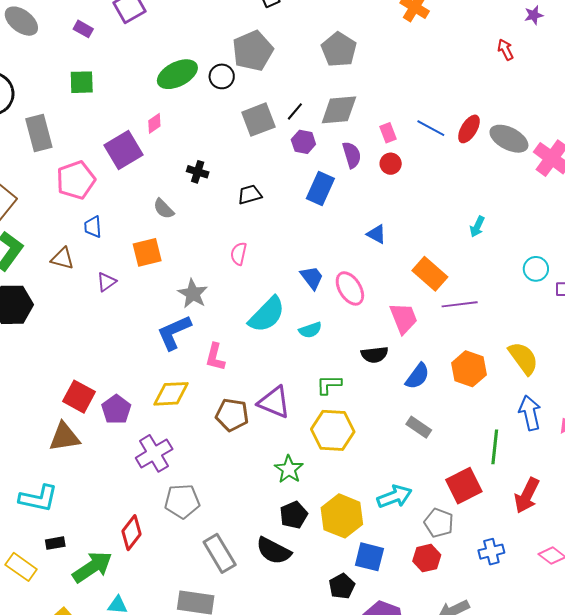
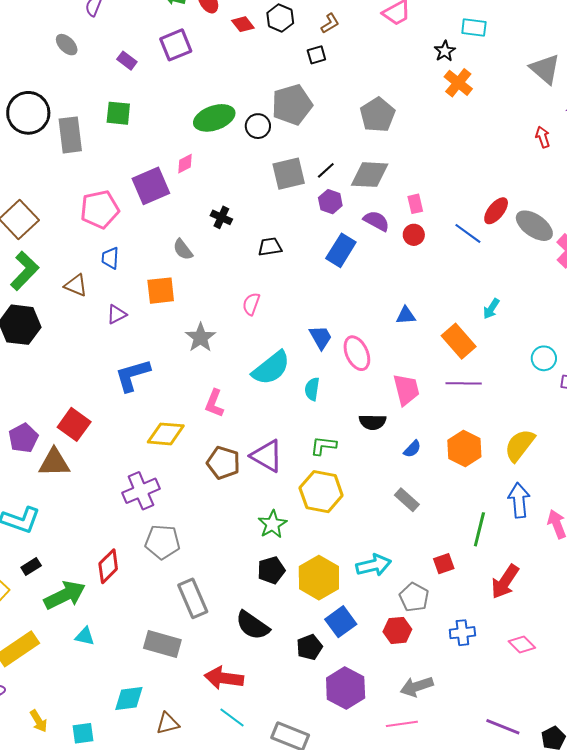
gray ellipse: (21, 21) -> (67, 45), size x0.7
blue line: (431, 128) -> (468, 233), moved
gray rectangle: (39, 133) -> (70, 135), moved
purple semicircle: (352, 155) -> (376, 221), turned -52
blue triangle: (376, 234) -> (406, 316), moved, turned -40
orange rectangle: (430, 274) -> (459, 341), moved
cyan semicircle: (310, 330) -> (312, 389), turned 110
blue L-shape: (174, 332) -> (133, 375), moved
yellow semicircle: (523, 358) -> (520, 445), turned -114
blue semicircle: (417, 376) -> (412, 449), size x0.7
purple pentagon: (116, 409) -> (23, 438), moved
red square: (464, 486) -> (444, 564), size x0.6
black rectangle: (55, 543) -> (31, 566), turned -30
black semicircle: (274, 551) -> (252, 625), moved
blue square: (369, 557) -> (341, 622), turned 32

